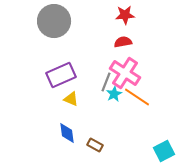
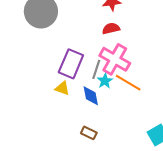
purple rectangle: (61, 75) -> (71, 64), moved, turned -40
blue diamond: (67, 133) -> (91, 96), moved

